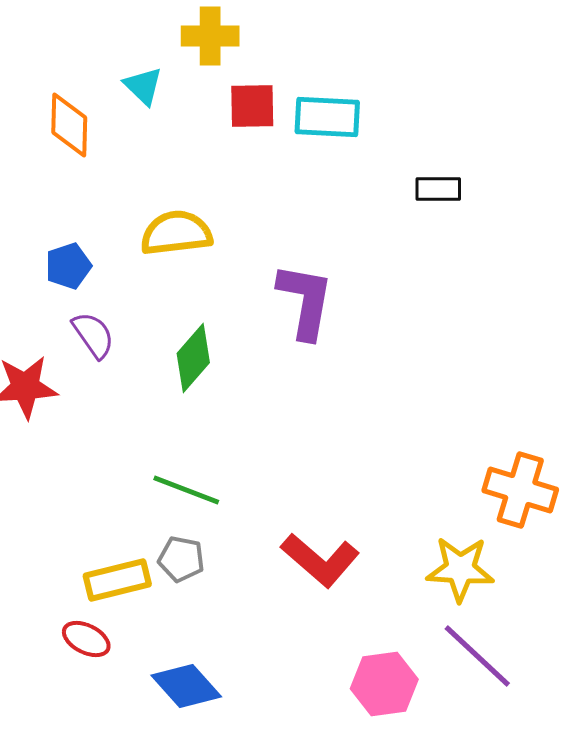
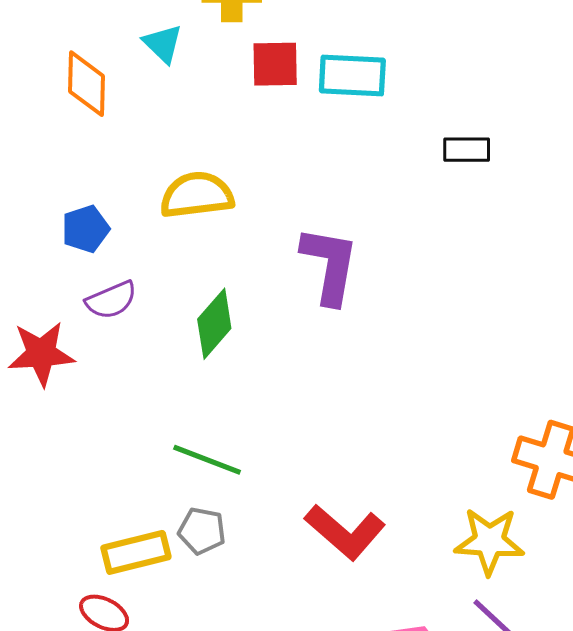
purple semicircle: (93, 335) -> (111, 300), turned 102

